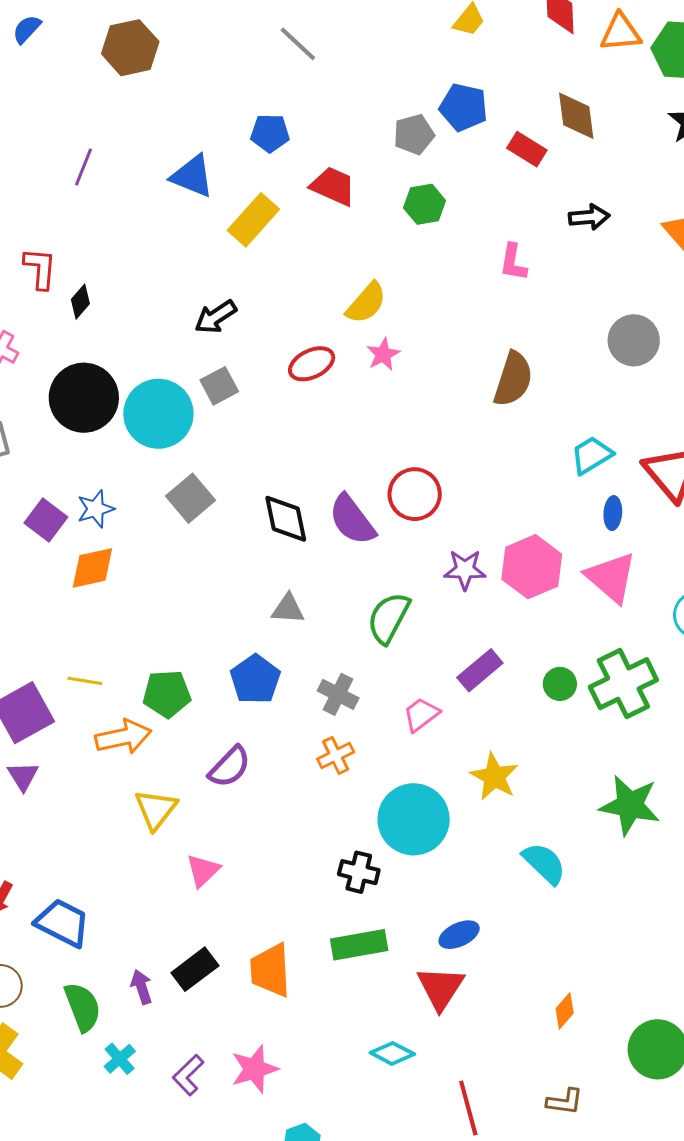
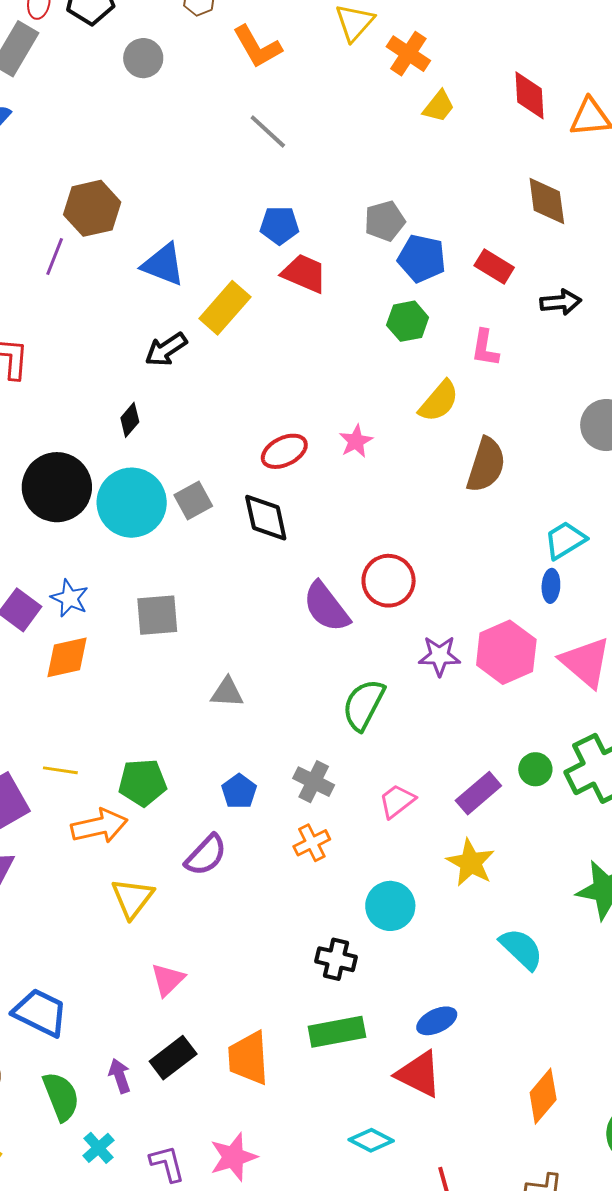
brown hexagon: (130, 48) -> (92, 208), moved
blue pentagon: (463, 107) -> (422, 258), moved
blue pentagon: (270, 133) -> (279, 225), moved
red rectangle: (527, 149) -> (494, 267), moved
green hexagon: (425, 204) -> (408, 321), moved
black diamond: (80, 302) -> (130, 420), moved
yellow semicircle: (366, 303) -> (439, 401), moved
black arrow: (215, 317) -> (166, 349), moved
gray square: (219, 386) -> (193, 500), moved
gray square: (191, 498) -> (157, 615), moved, turned 36
blue star: (96, 509) -> (70, 598), turned -30
blue ellipse: (613, 513) -> (551, 586), moved
black diamond: (286, 519) -> (266, 518), moved
gray triangle: (288, 609) -> (227, 692), moved
purple rectangle: (480, 670) -> (478, 793), moved
blue pentagon: (255, 679) -> (239, 791), moved, size x0.7
cyan circle: (414, 819) -> (390, 906), size x0.7
pink triangle: (203, 870) -> (168, 980), moved
red triangle: (441, 988) -> (419, 1074), turned -36
orange diamond: (565, 1011) -> (543, 1096), size x1.5
purple L-shape: (188, 1075) -> (167, 1164), turned 120

